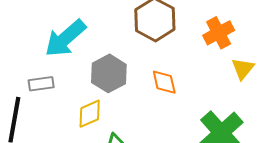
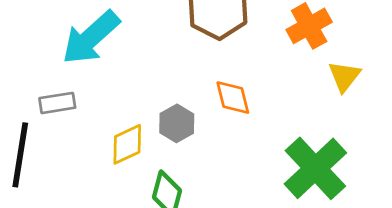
gray hexagon: (109, 73) -> (177, 123), moved, size x0.7

